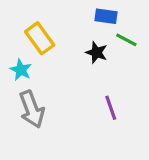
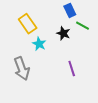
blue rectangle: (106, 16) -> (70, 10), turned 56
cyan star: (21, 70) -> (39, 44), moved

